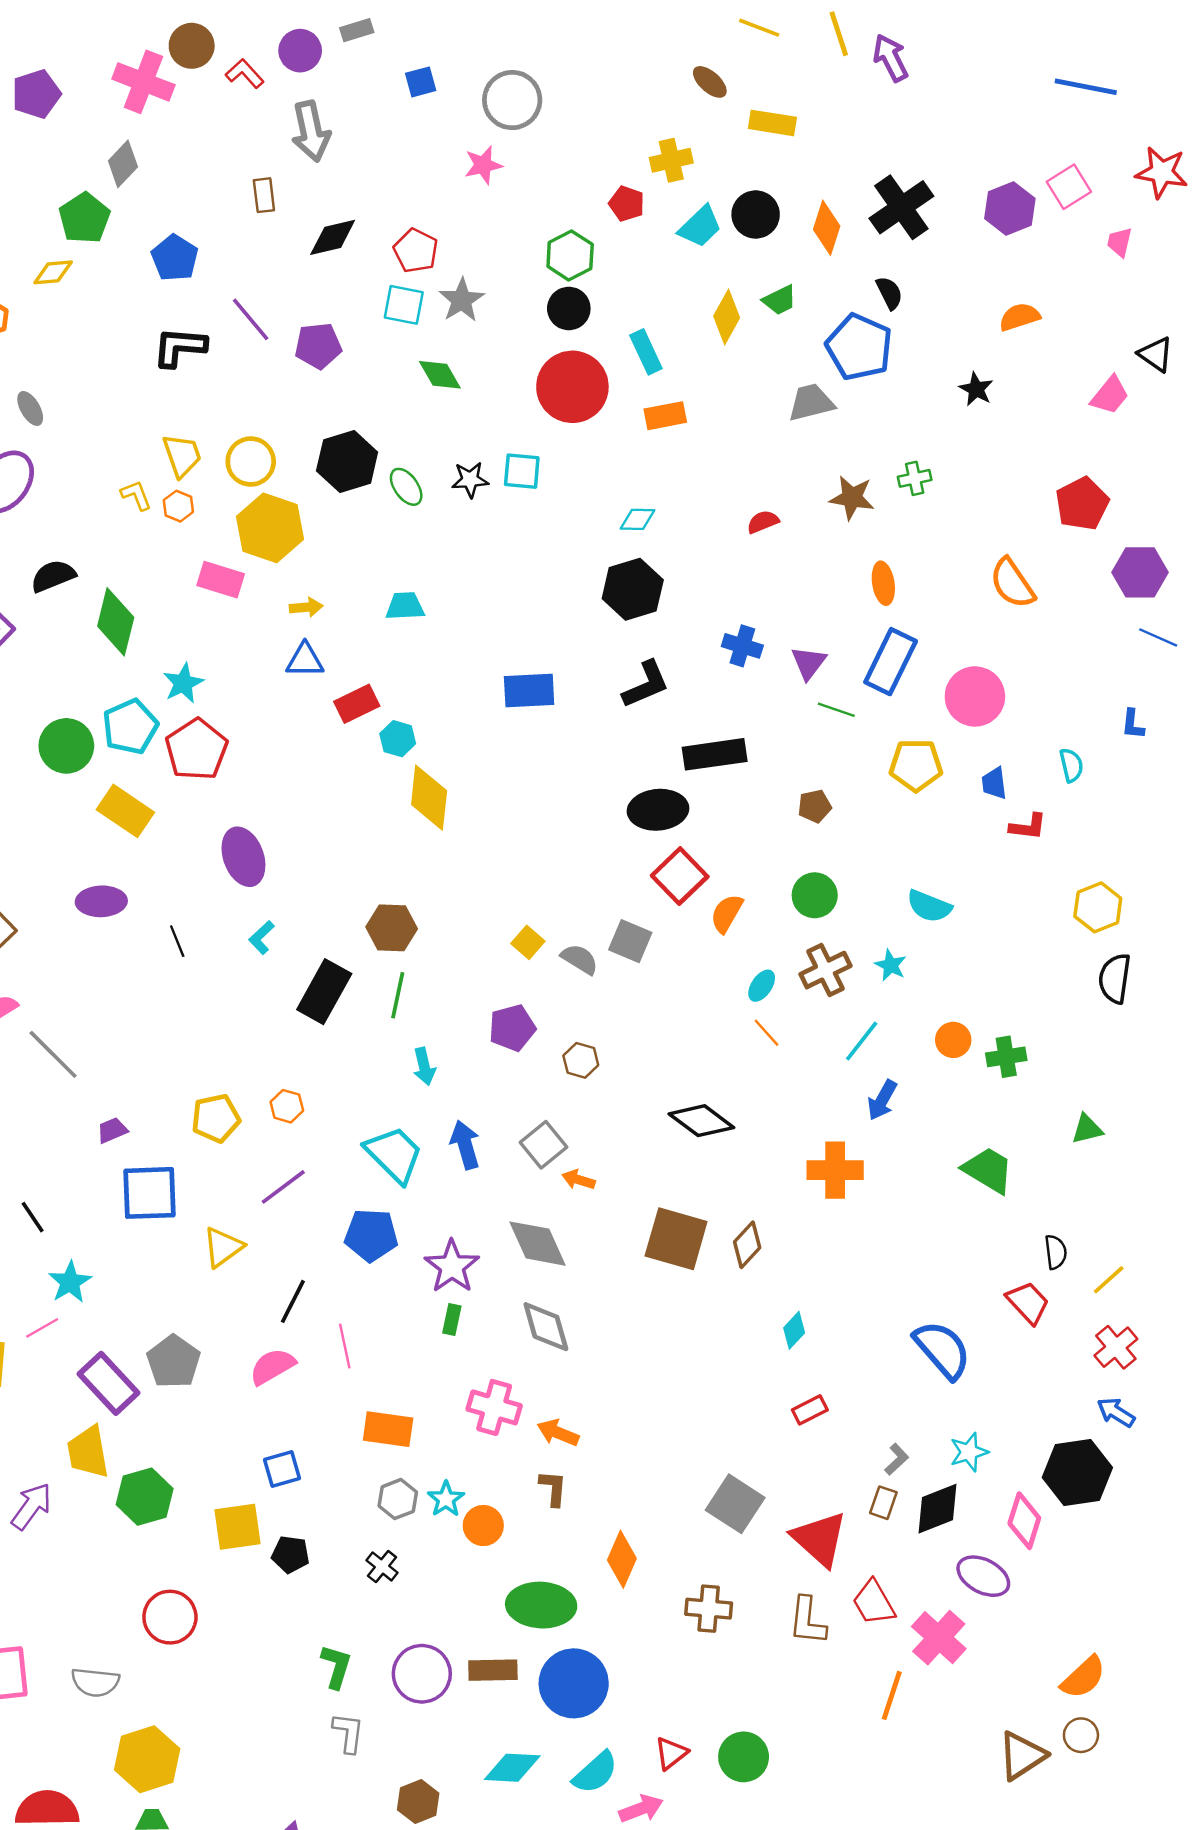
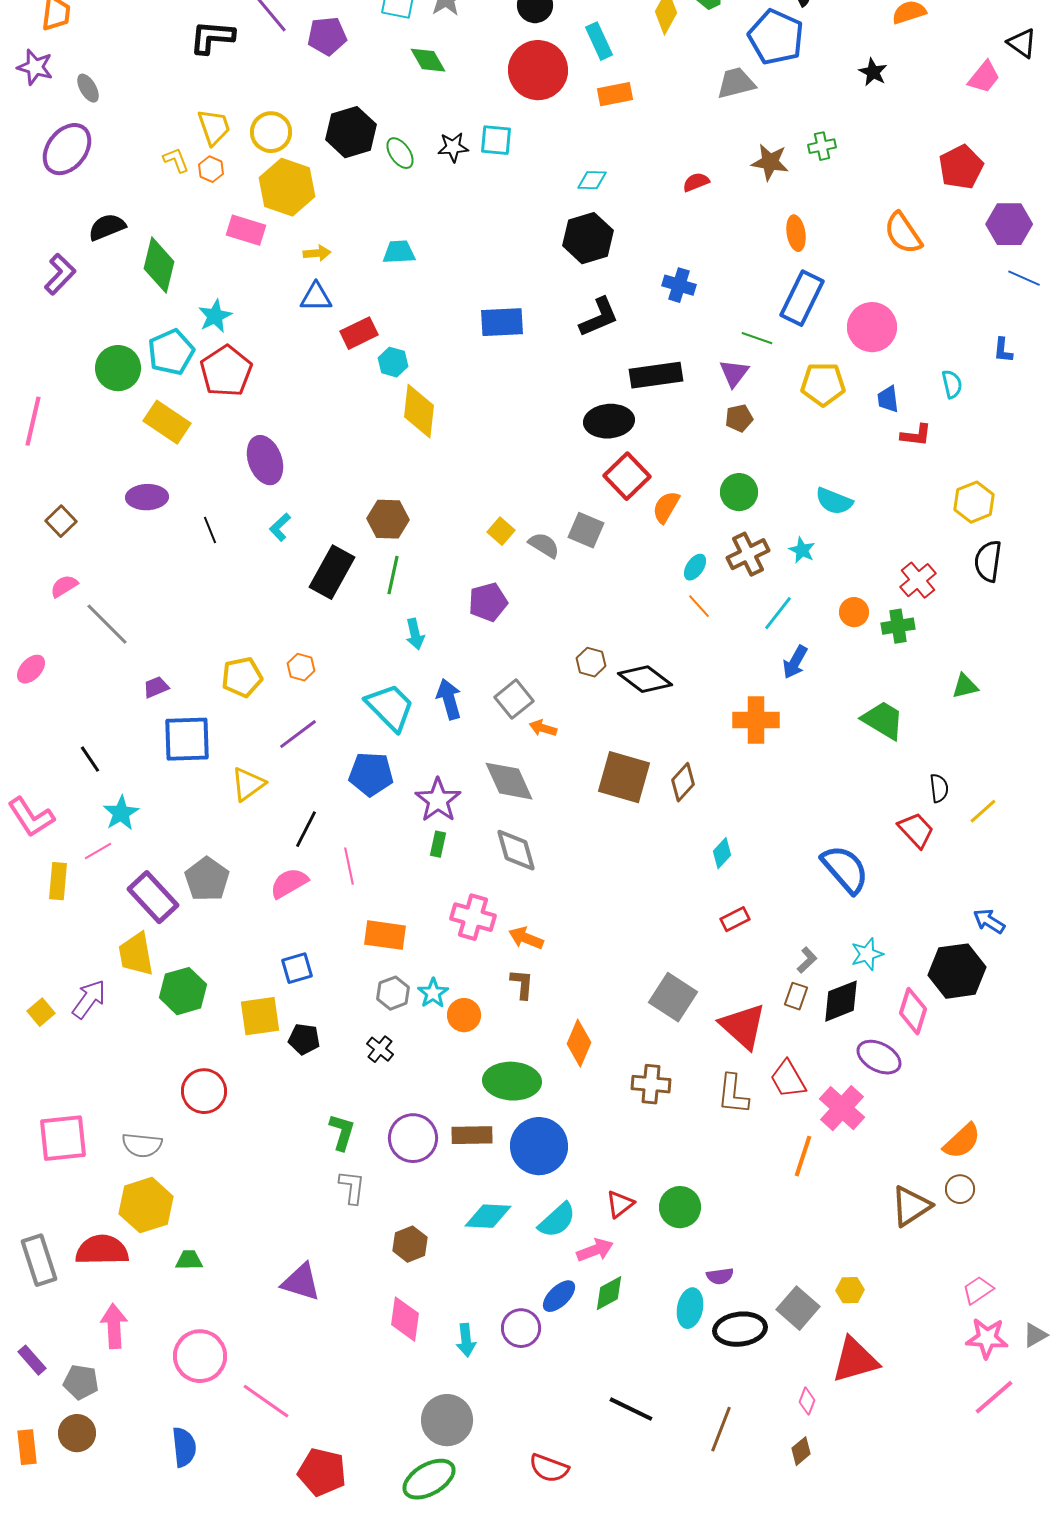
purple triangle: (809, 663) -> (734, 373), moved
brown hexagon: (581, 1060) -> (591, 662), moved
red cross: (1116, 1347) -> (918, 580), moved
yellow hexagon: (147, 1759) -> (146, 1205), moved

